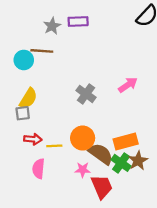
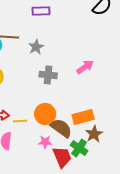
gray star: (52, 26) -> (36, 47), moved
gray cross: (86, 94) -> (48, 75), turned -30
green cross: (121, 163) -> (79, 148), moved

